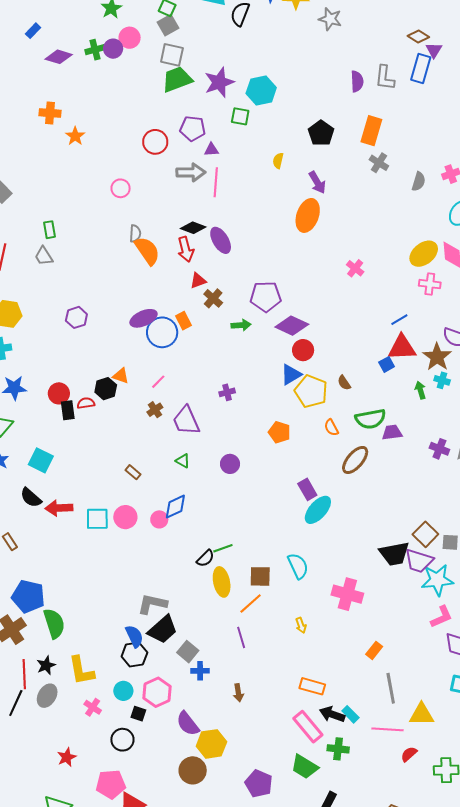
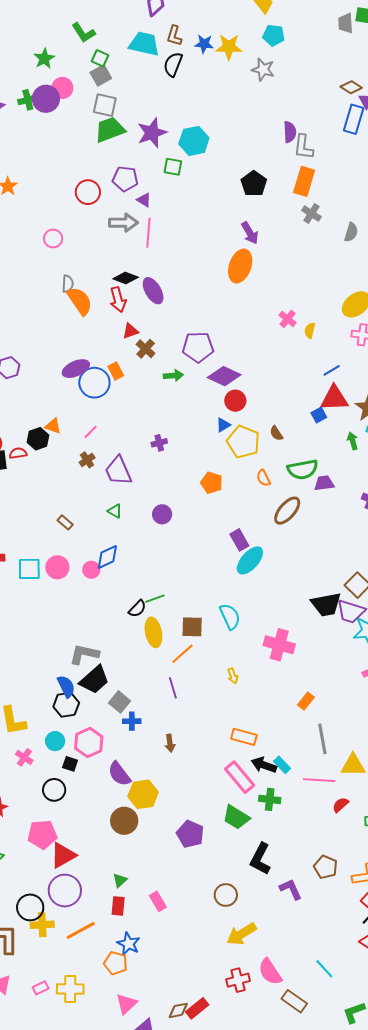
purple circle: (113, 49) -> (46, 99), size x1.4
gray L-shape: (385, 78) -> (303, 147), moved
purple triangle: (211, 150) -> (144, 200), turned 35
yellow semicircle: (278, 161) -> (310, 330), moved
blue triangle: (291, 374) -> (223, 425), size x0.7

